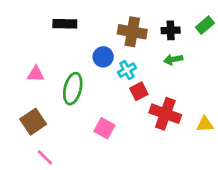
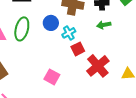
green ellipse: (73, 89) -> (22, 29), moved
red cross: (165, 114) -> (98, 66), turned 30

